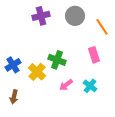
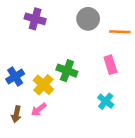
purple cross: (41, 16) -> (35, 19), moved, turned 30
orange line: (102, 27) -> (120, 32), turned -54
pink arrow: (66, 85) -> (39, 109), moved

